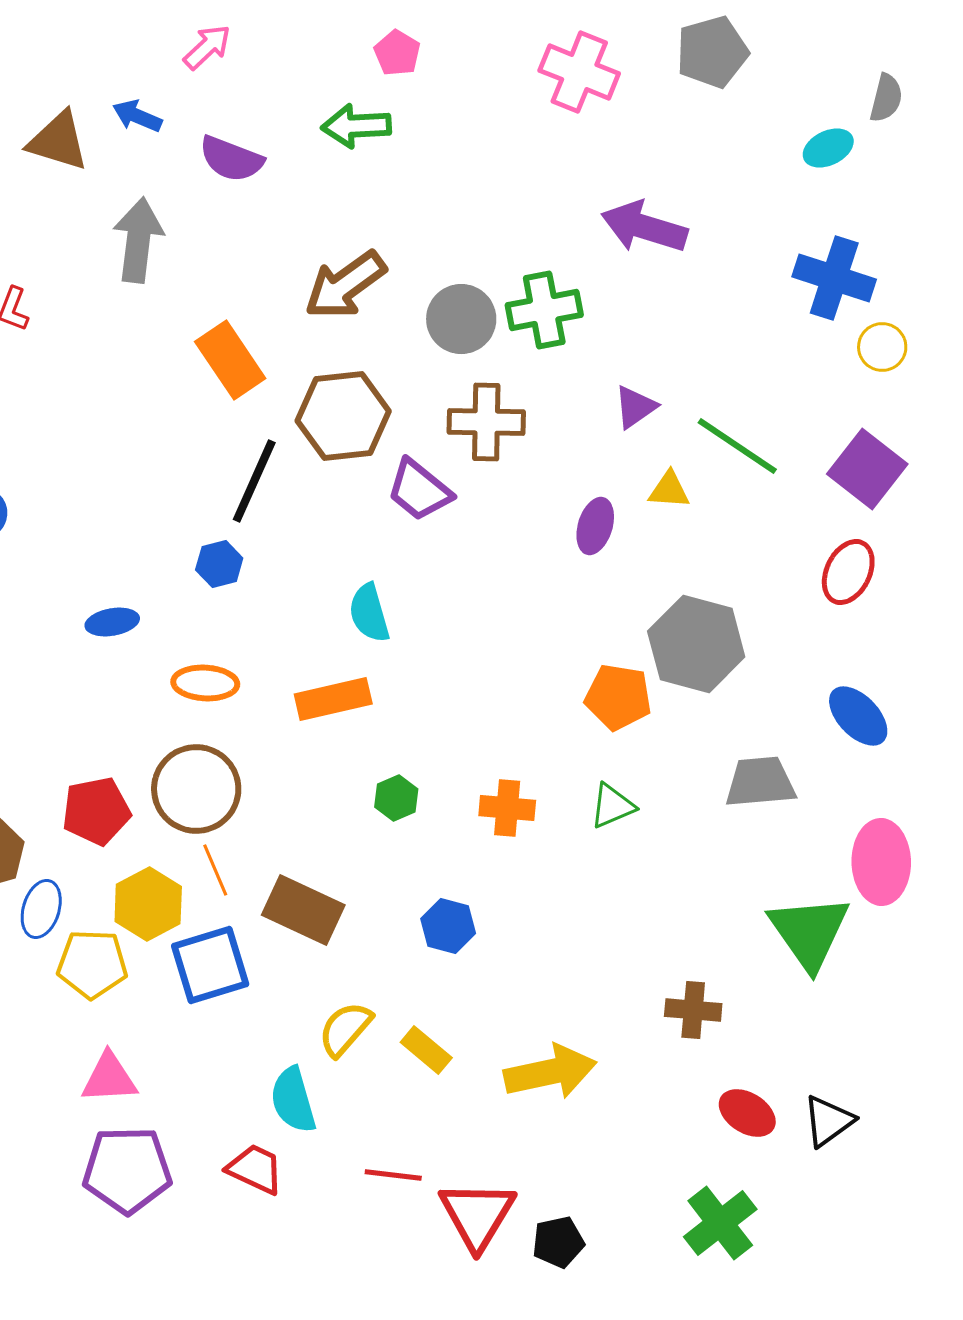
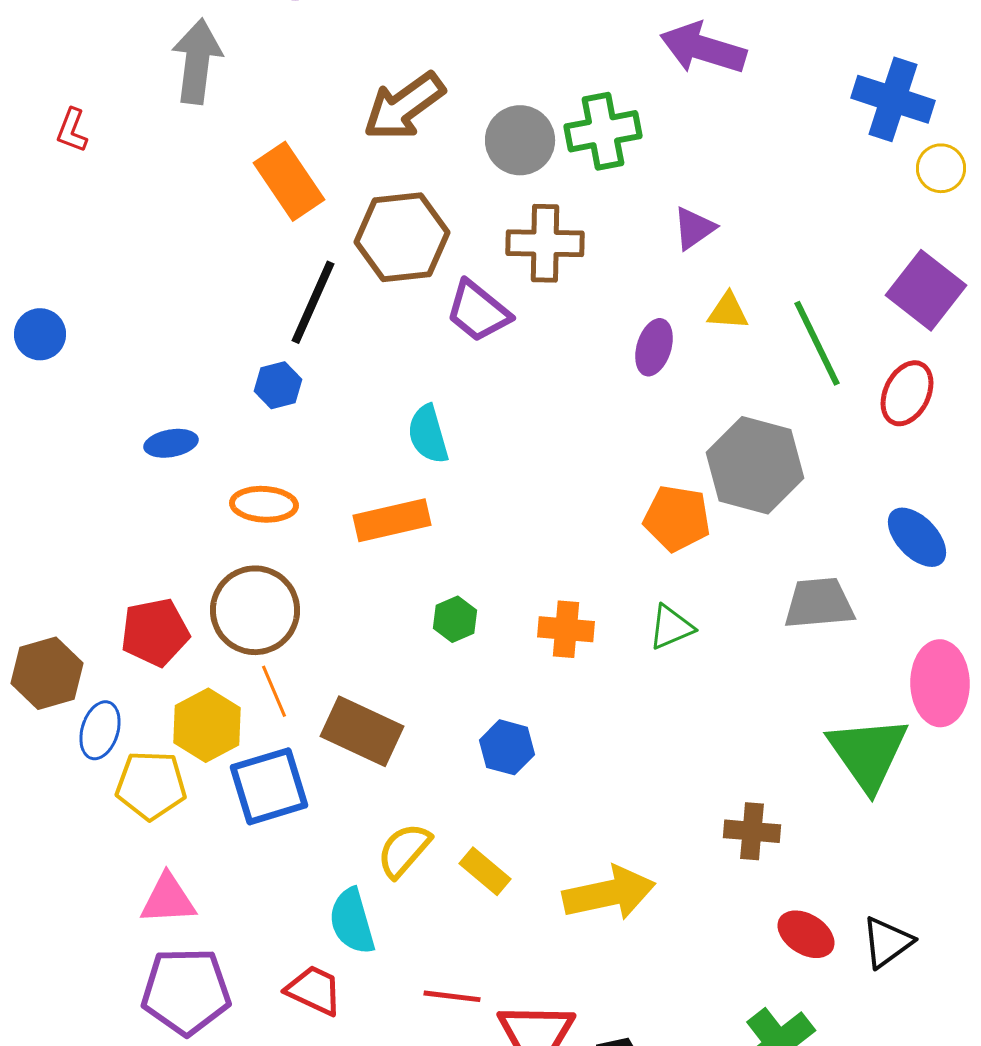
green line: (737, 446) -> (817, 343), moved, turned 30

